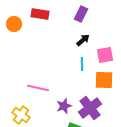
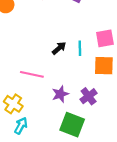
black arrow: (83, 40) -> (59, 48), moved
purple cross: (90, 108) -> (89, 96), size x0.7

